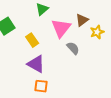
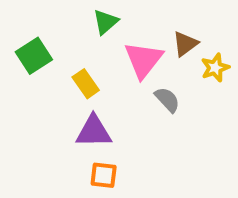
purple triangle: (36, 64) -> (94, 131), turned -30

